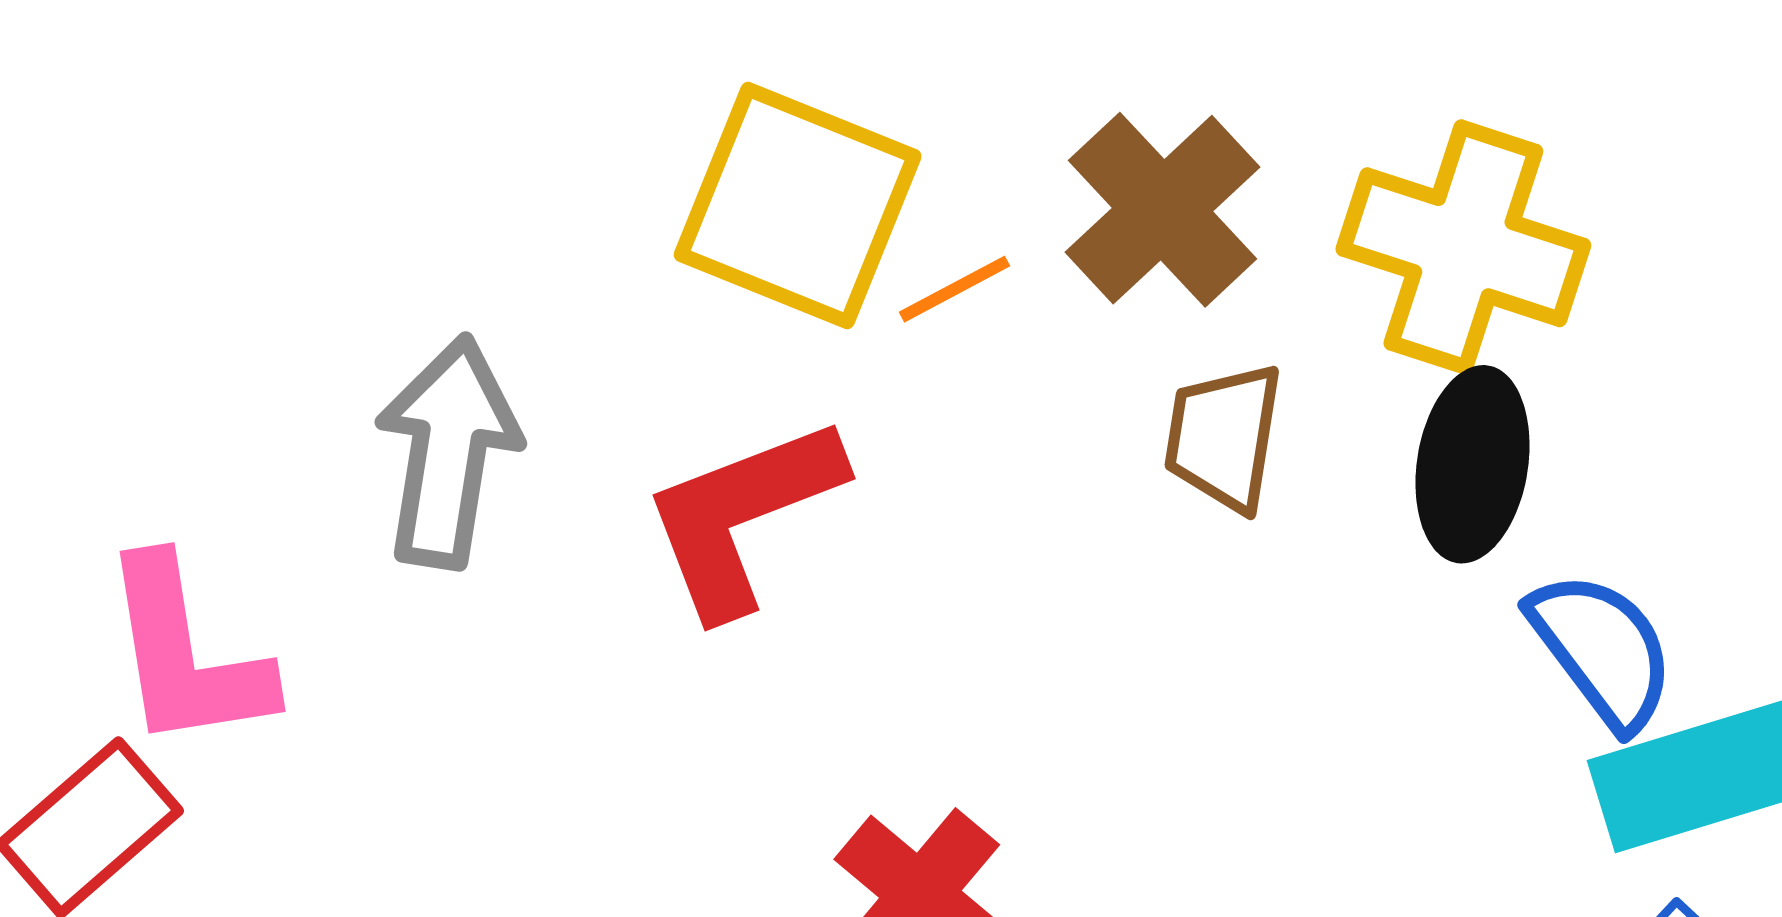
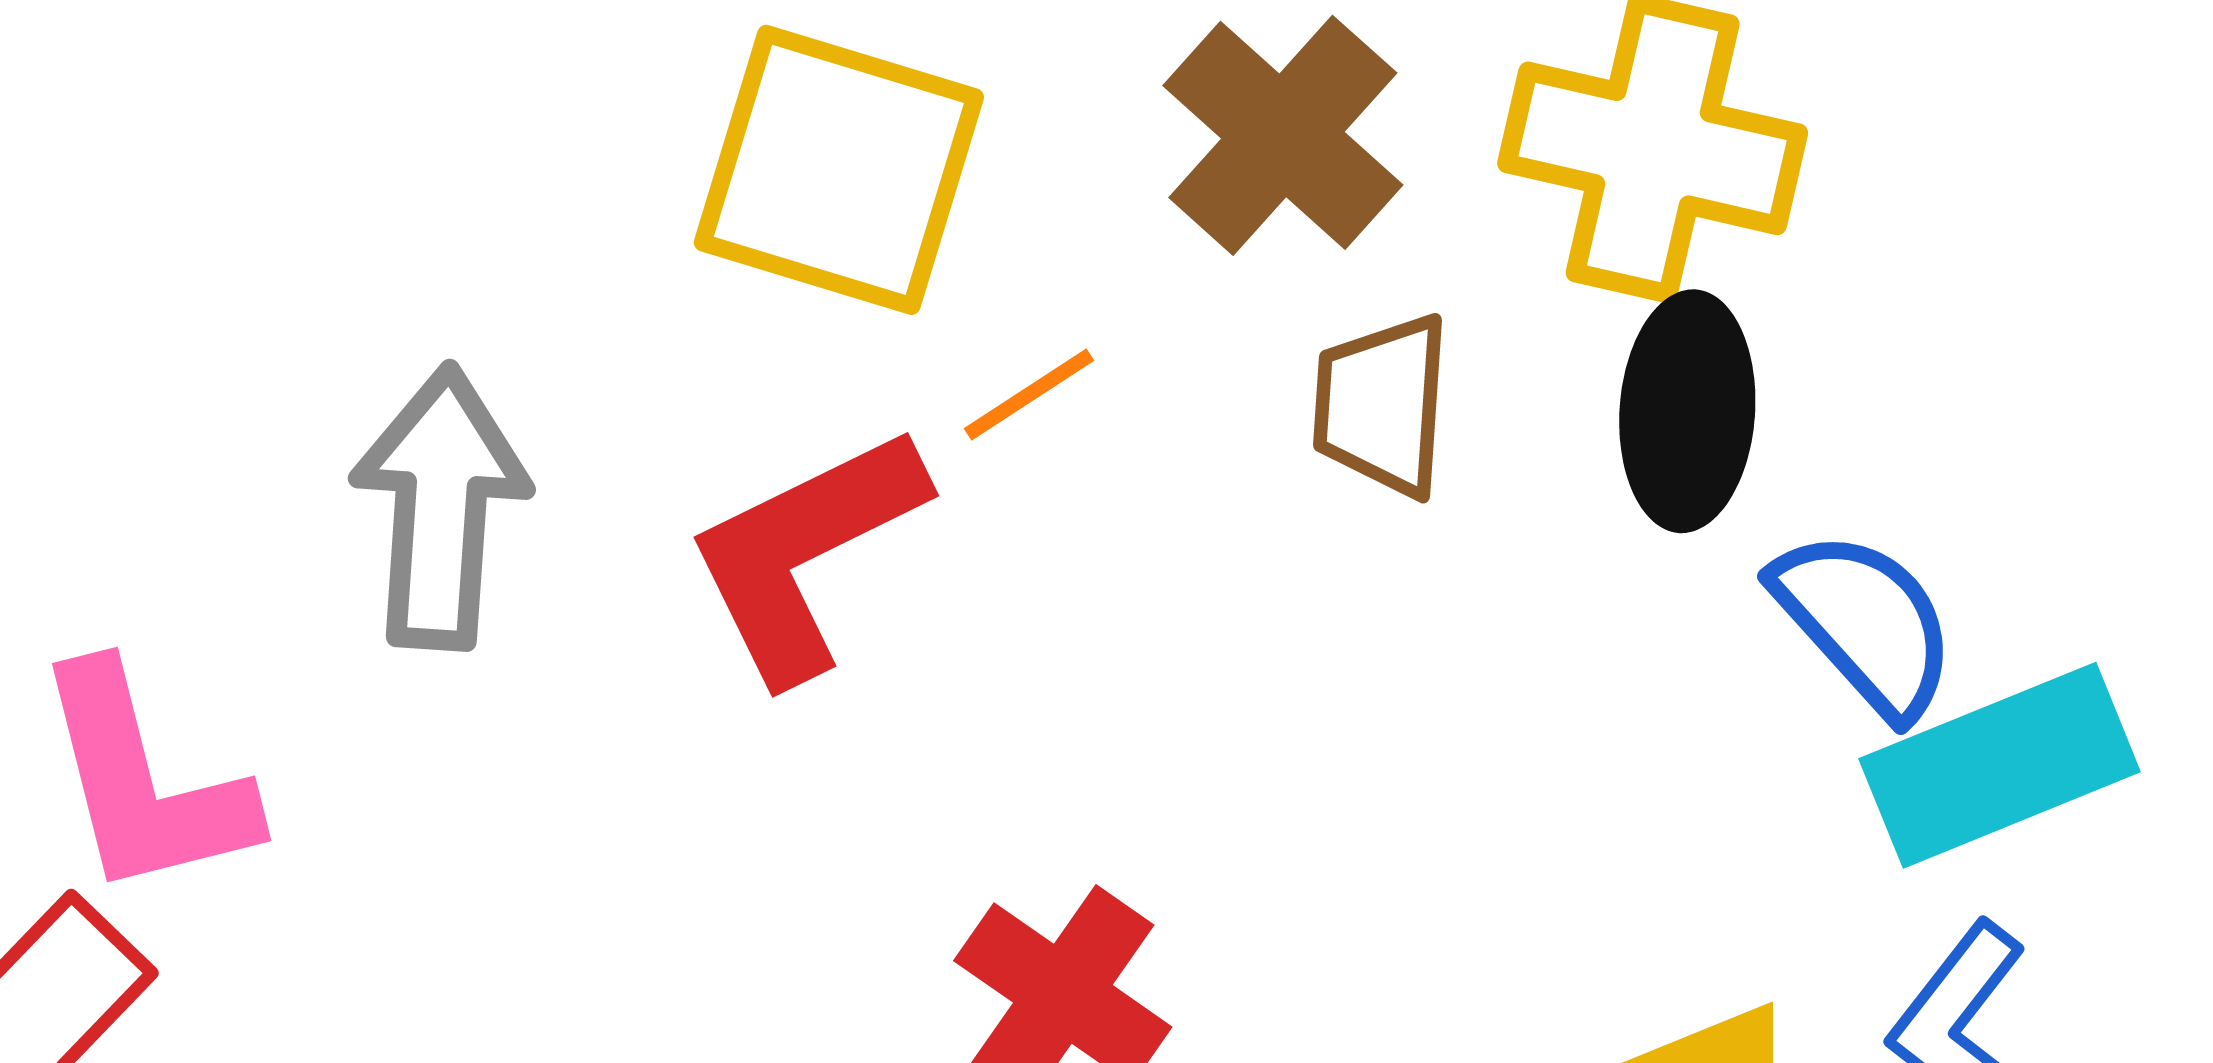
orange line: (955, 289) -> (1029, 395), moved

